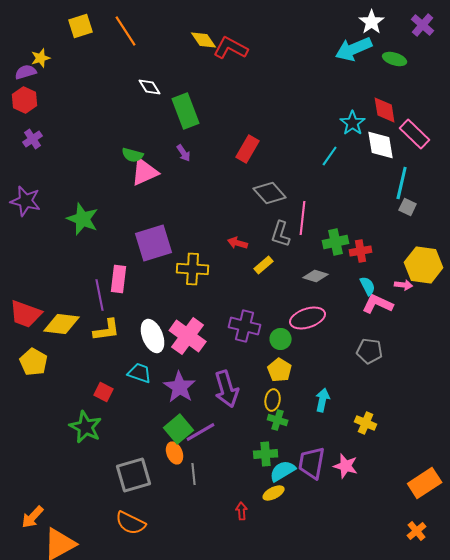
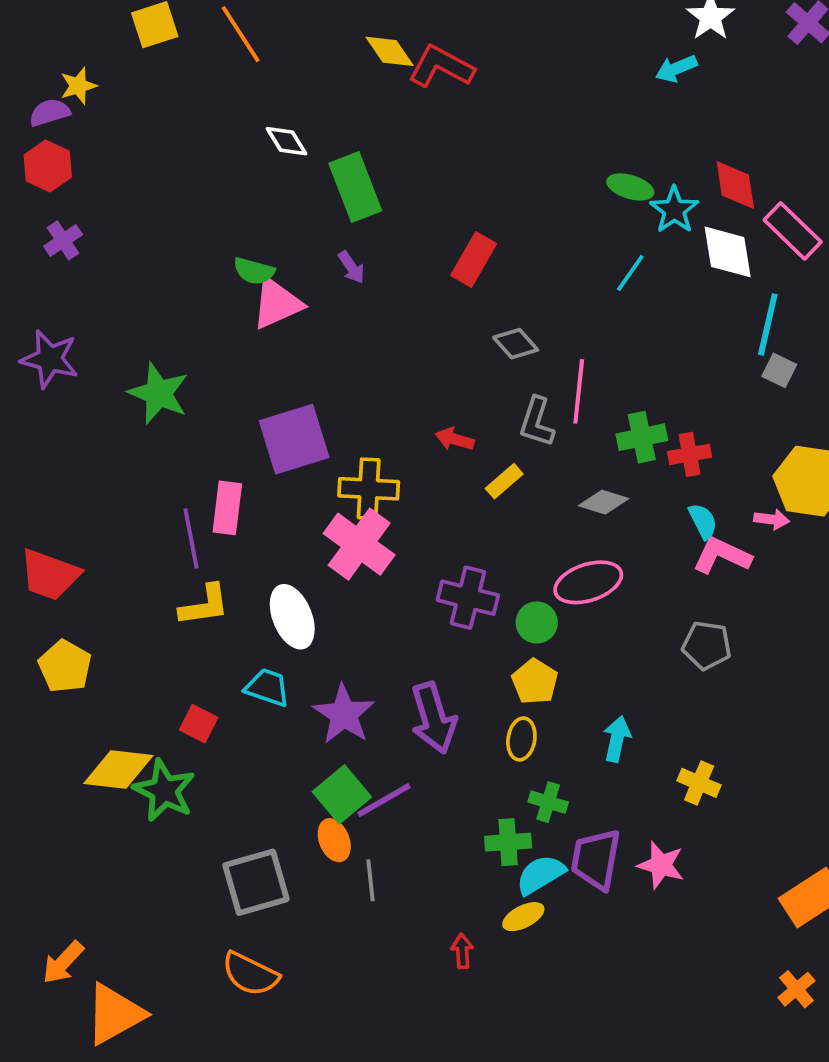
cyan arrow: (354, 49) -> (676, 69), size x0.6
green ellipse: (395, 59) -> (630, 187), moved
gray diamond: (270, 193) -> (516, 344), size x0.7
yellow diamond: (62, 324) -> (118, 770), moved
pink cross: (188, 336) -> (359, 544), moved
green cross: (278, 420) -> (548, 802), moved

